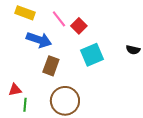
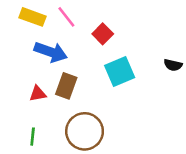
pink line: (59, 19) -> (66, 17), moved
red triangle: (15, 90) -> (38, 94), moved

